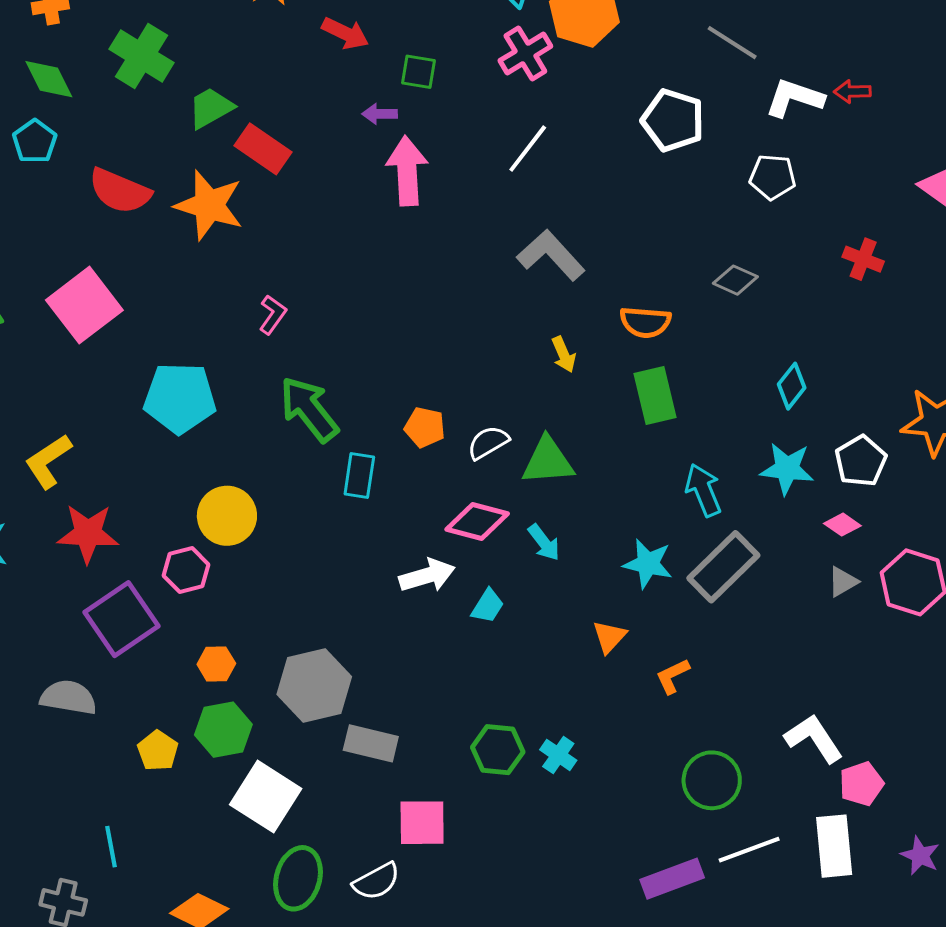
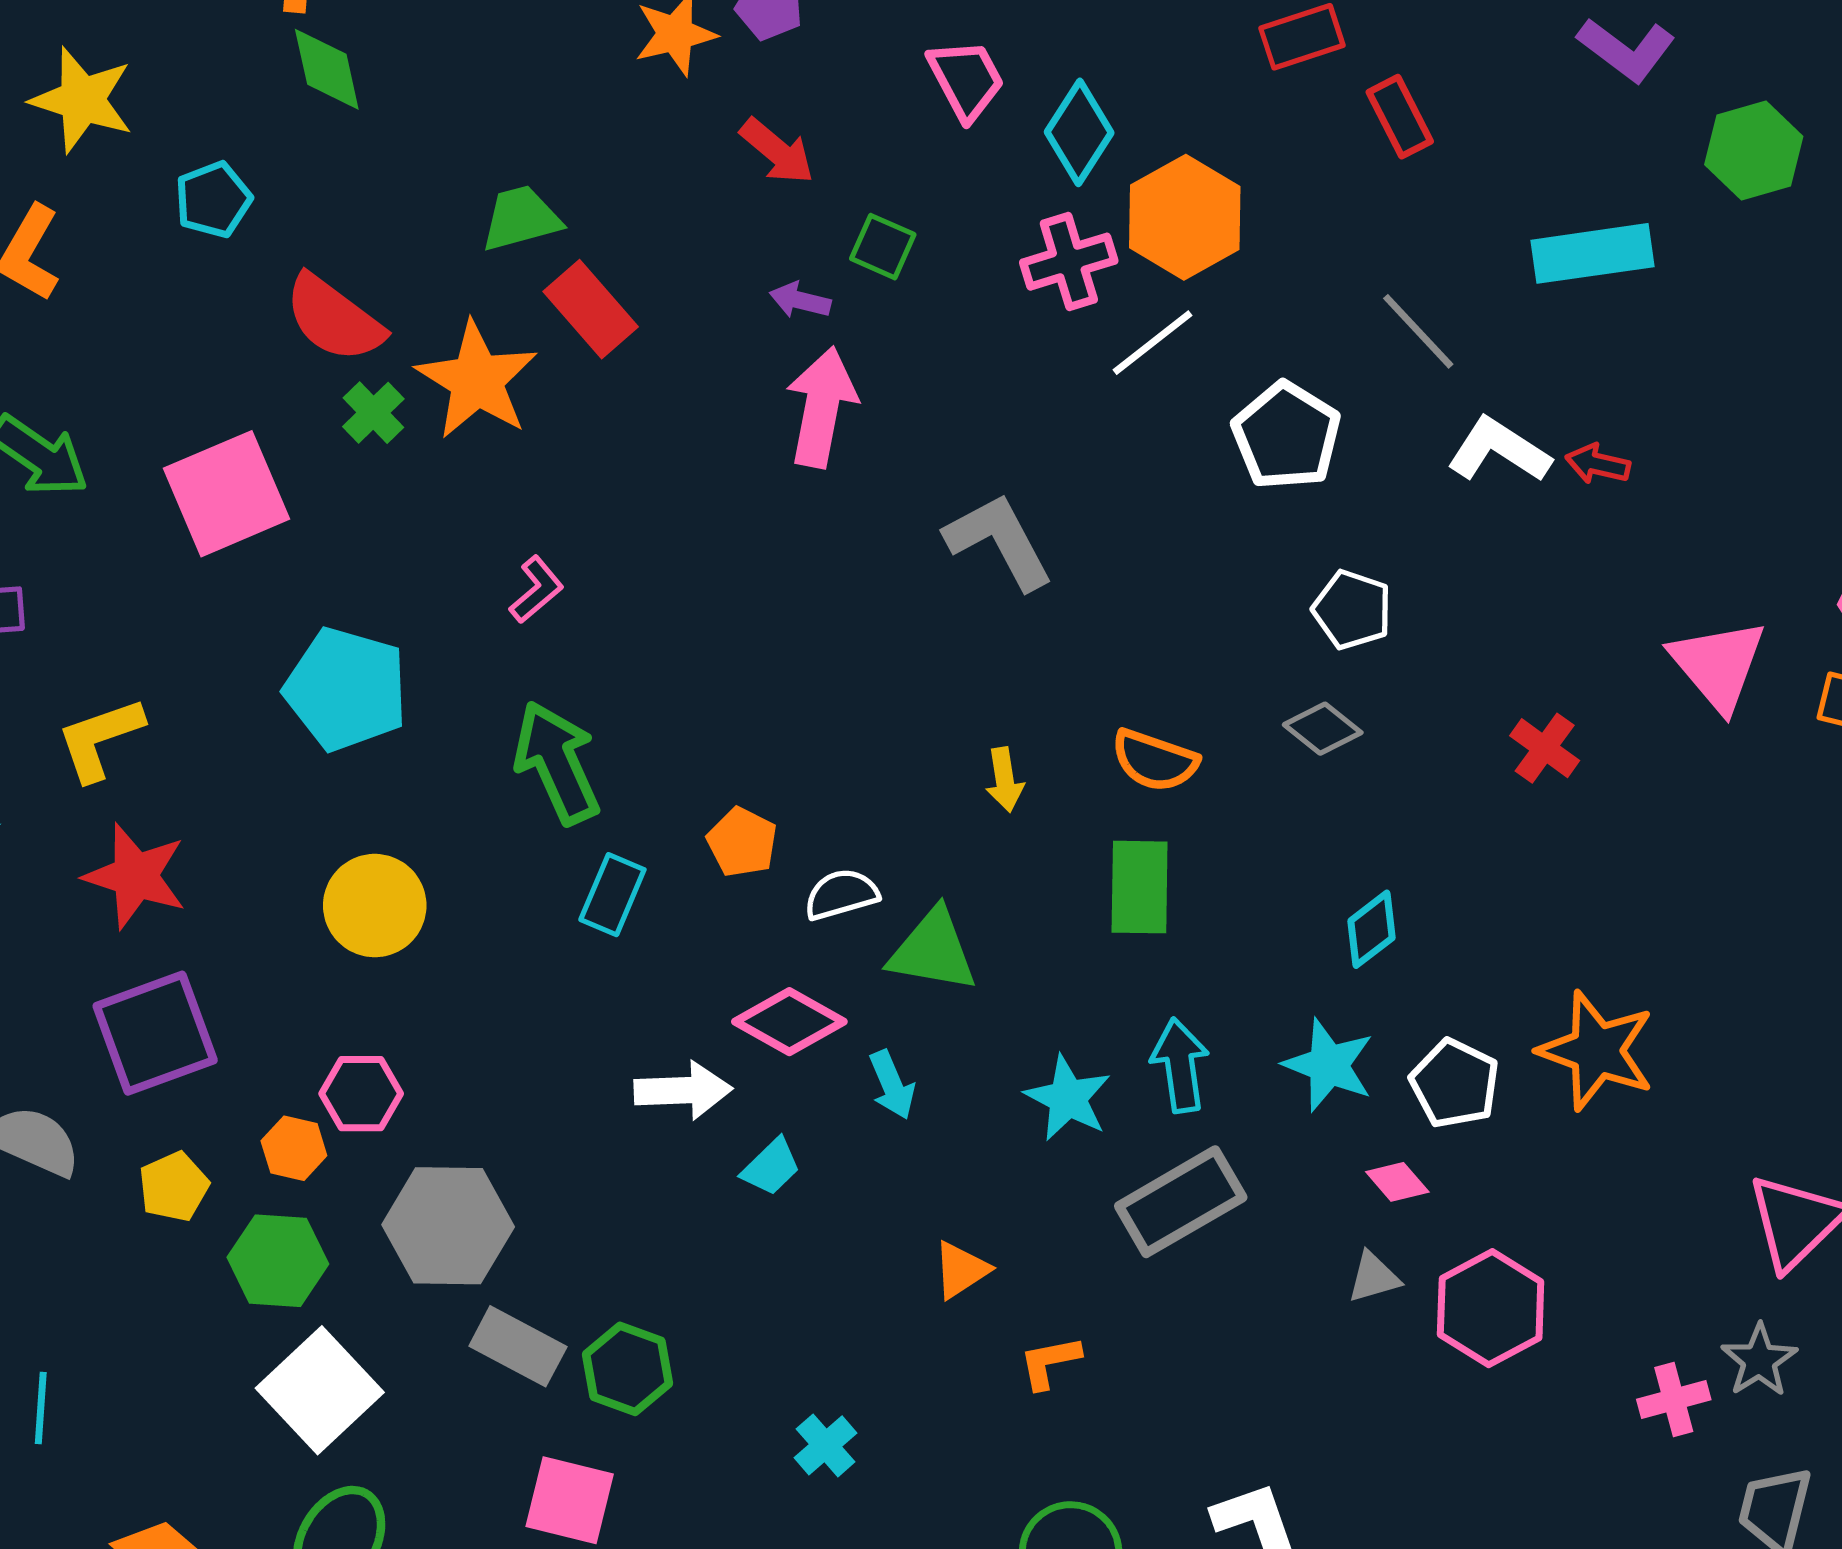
green cross: (141, 56) -> (373, 413), moved, size x0.6
green diamond: (49, 79) -> (327, 69), moved
white line: (528, 149) -> (1152, 343), moved
white pentagon: (773, 177) -> (1352, 610), moved
gray L-shape: (551, 255) -> (999, 541), moved
white pentagon: (861, 461) -> (1455, 1084), turned -30
cyan star: (648, 564) -> (1068, 1098), moved
pink hexagon: (186, 570) -> (361, 1094), moved
green hexagon: (498, 750) -> (628, 1369), moved
yellow pentagon: (158, 751) -> (174, 1187), moved

